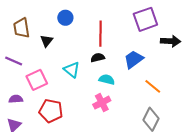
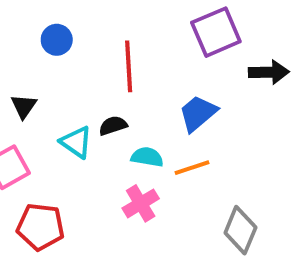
black triangle: (47, 41) -> (24, 106), moved
black semicircle: (98, 58) -> (113, 126), moved
orange line: (153, 86) -> (192, 168), moved, turned -54

